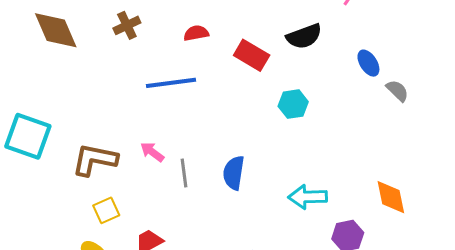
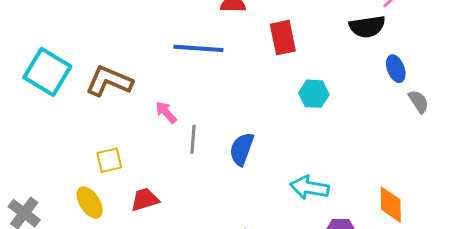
black semicircle: (304, 36) -> (367, 27), moved
red rectangle: (252, 55) -> (283, 38), turned 36
brown L-shape: (95, 160) -> (109, 81), moved

